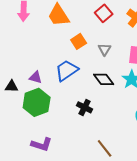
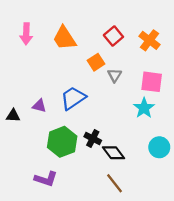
orange square: (79, 41) -> (96, 62), moved
black diamond: (104, 79) -> (113, 153), moved
green hexagon: (37, 102) -> (62, 142), moved

